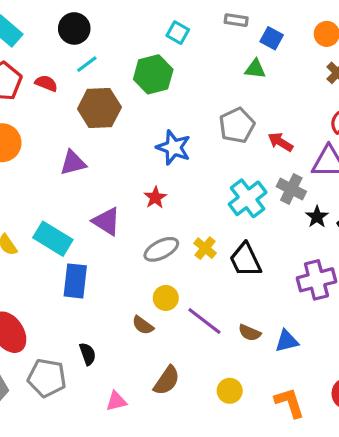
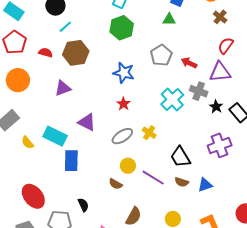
green hexagon: (153, 74) -> (122, 28), moved
red semicircle: (46, 83) -> (46, 53), moved
red star: (155, 198) -> (123, 104), moved
black trapezoid: (245, 260) -> (180, 157), moved

